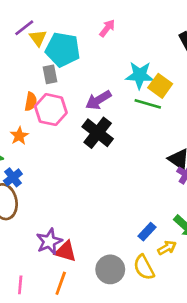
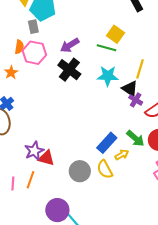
cyan star: (140, 75) -> (108, 76), moved
blue rectangle: (147, 232) -> (107, 143), size x1.5
orange line: (61, 283) -> (31, 180), moved

